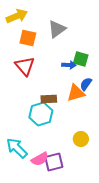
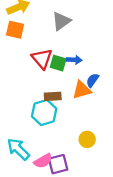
orange square: (28, 38) -> (15, 30), moved
green square: (81, 59) -> (58, 63), moved
red triangle: (25, 66) -> (42, 59), moved

